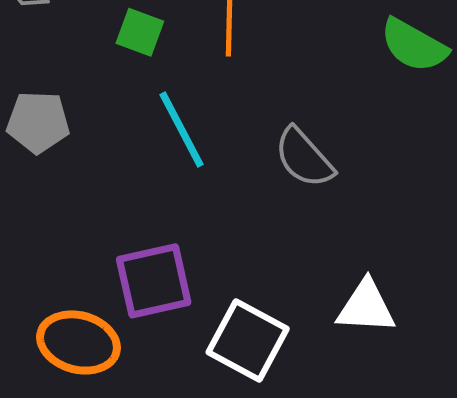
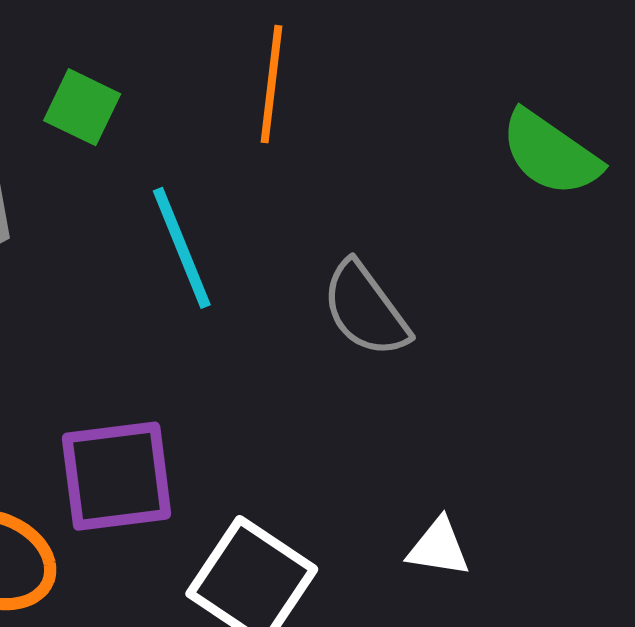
green square: (140, 32) -> (82, 107), moved
white triangle: (366, 307) -> (439, 547), size x0.7

